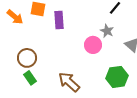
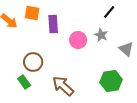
pink circle: (93, 45) -> (78, 40), moved
brown circle: (27, 58) -> (33, 62), moved

